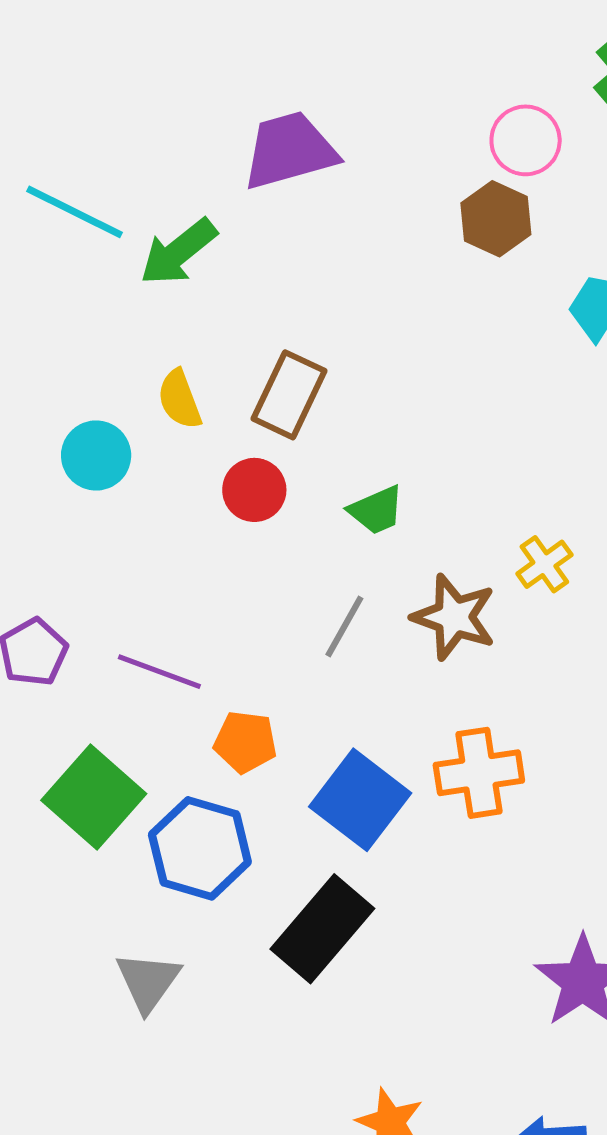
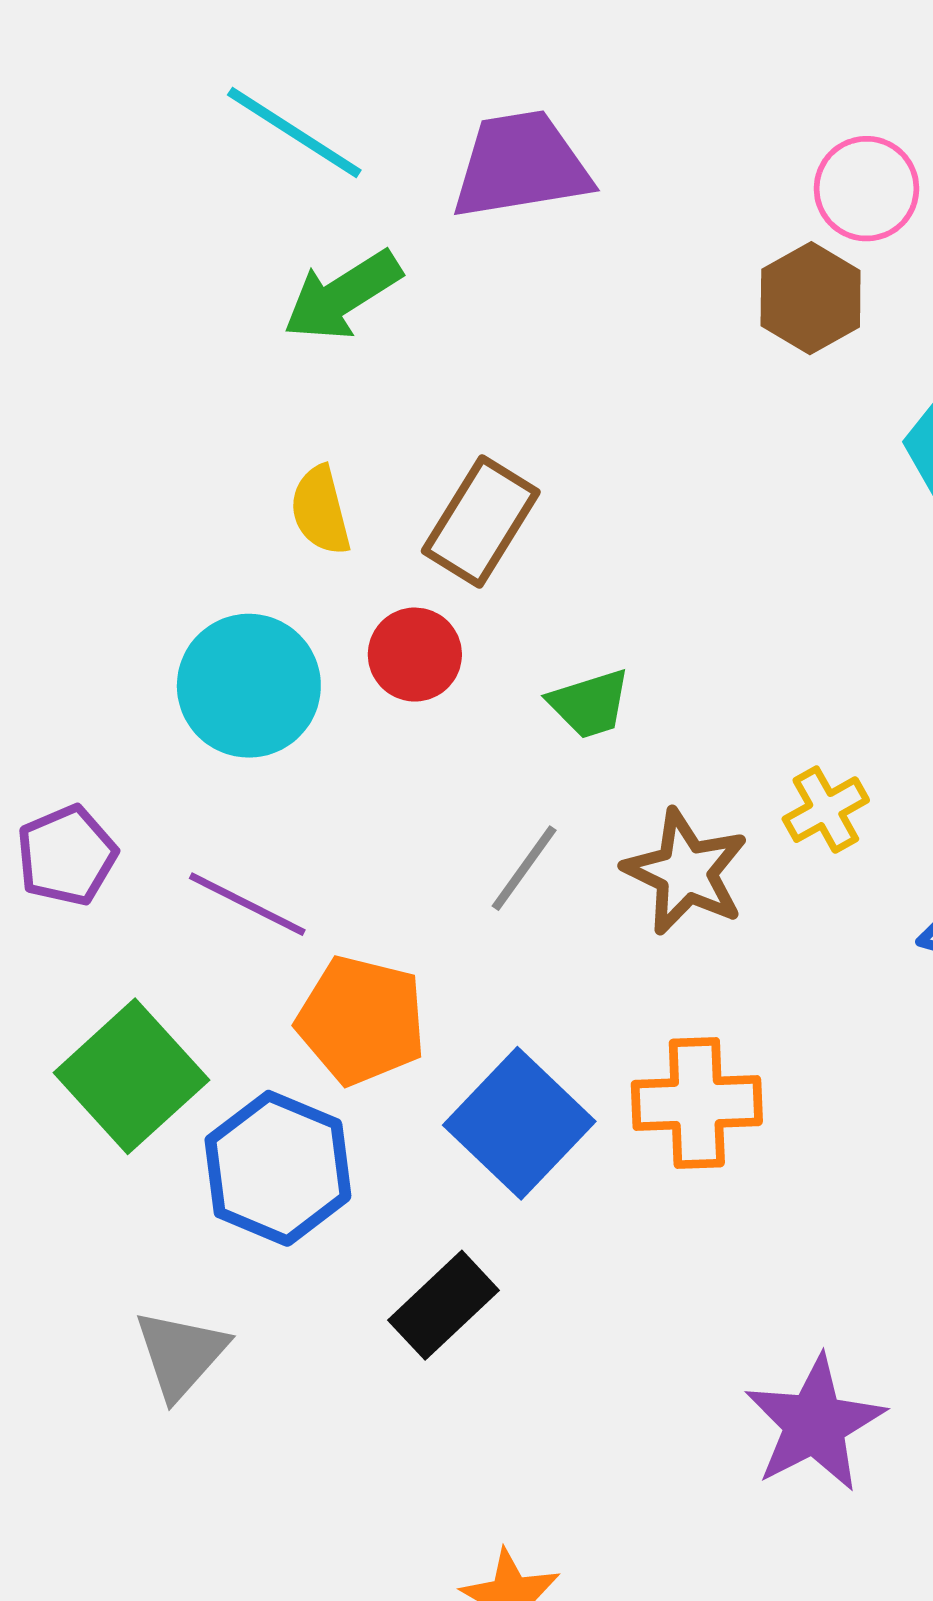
cyan line: (74, 212) -> (294, 132), moved
cyan circle: (96, 456) -> (249, 686), moved, size x1.4
orange pentagon: (245, 742) -> (361, 1020), size x1.4
black rectangle: (322, 929) -> (444, 1305), size x0.7

